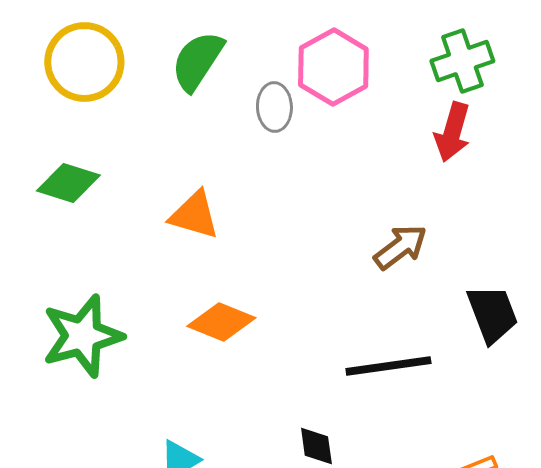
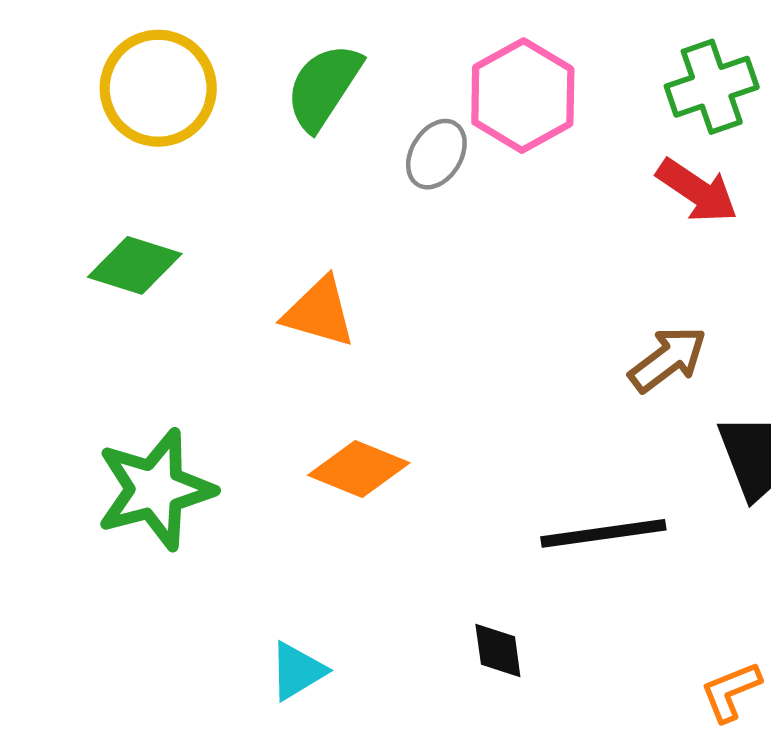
gray ellipse: (274, 107) -> (436, 154), turned 33
red arrow: (452, 132) -> (697, 191), turned -72
brown arrow: (400, 247) -> (668, 359), moved

